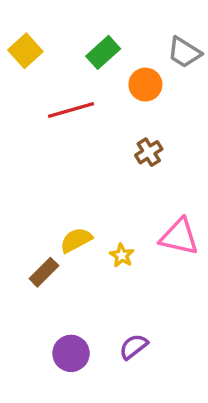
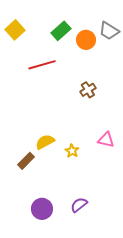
orange circle: (145, 85) -> (86, 40), moved
pink triangle: (179, 237) -> (106, 140), size x0.7

